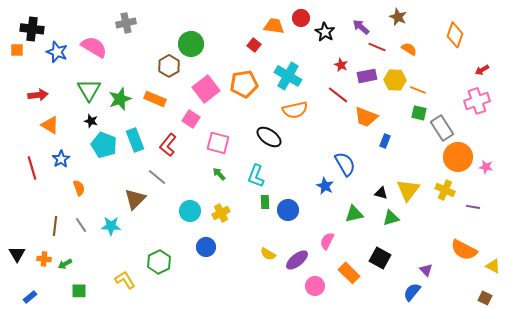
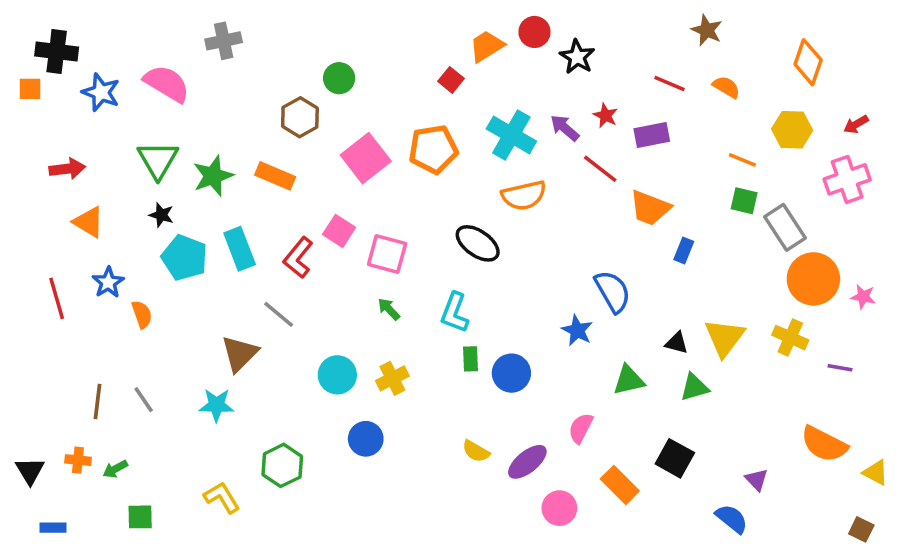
orange trapezoid: (274, 26) -> (487, 46), turned -40
purple arrow: (361, 27) -> (565, 128), moved
green circle: (191, 44) -> (339, 78), size x0.7
yellow hexagon: (395, 80) -> (792, 130), moved
pink square: (191, 119) -> (339, 231), moved
orange semicircle: (79, 188) -> (142, 314), moved
cyan star: (111, 226) -> (217, 405), moved
black triangle: (17, 254) -> (30, 471), moved
blue semicircle: (412, 292) -> (732, 519), turned 90
blue rectangle: (30, 297) -> (53, 528), turned 40

